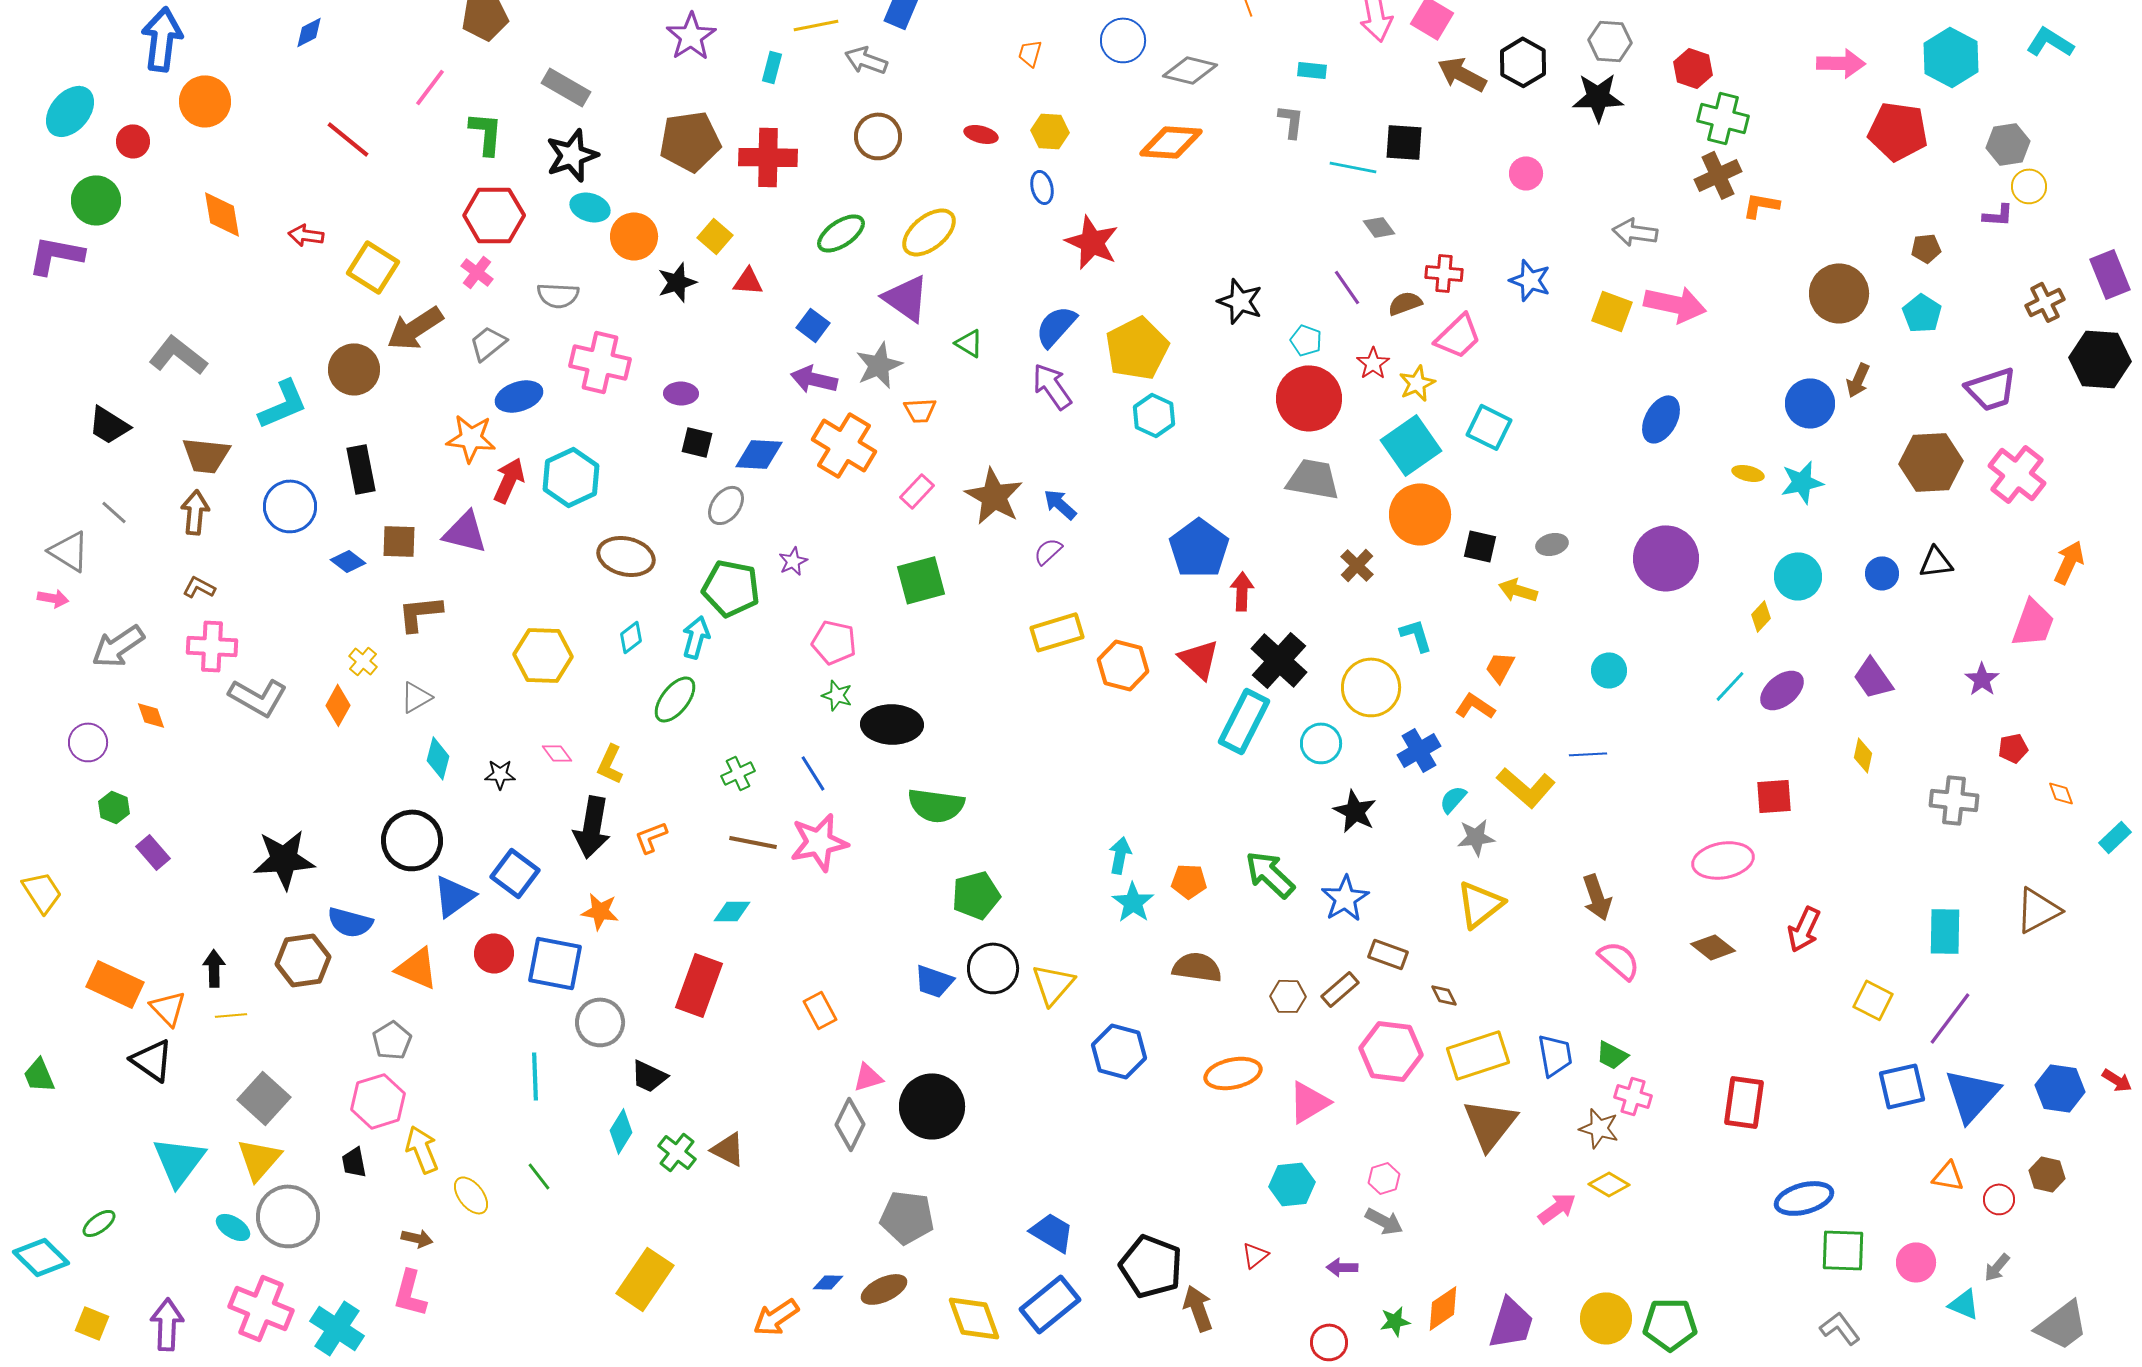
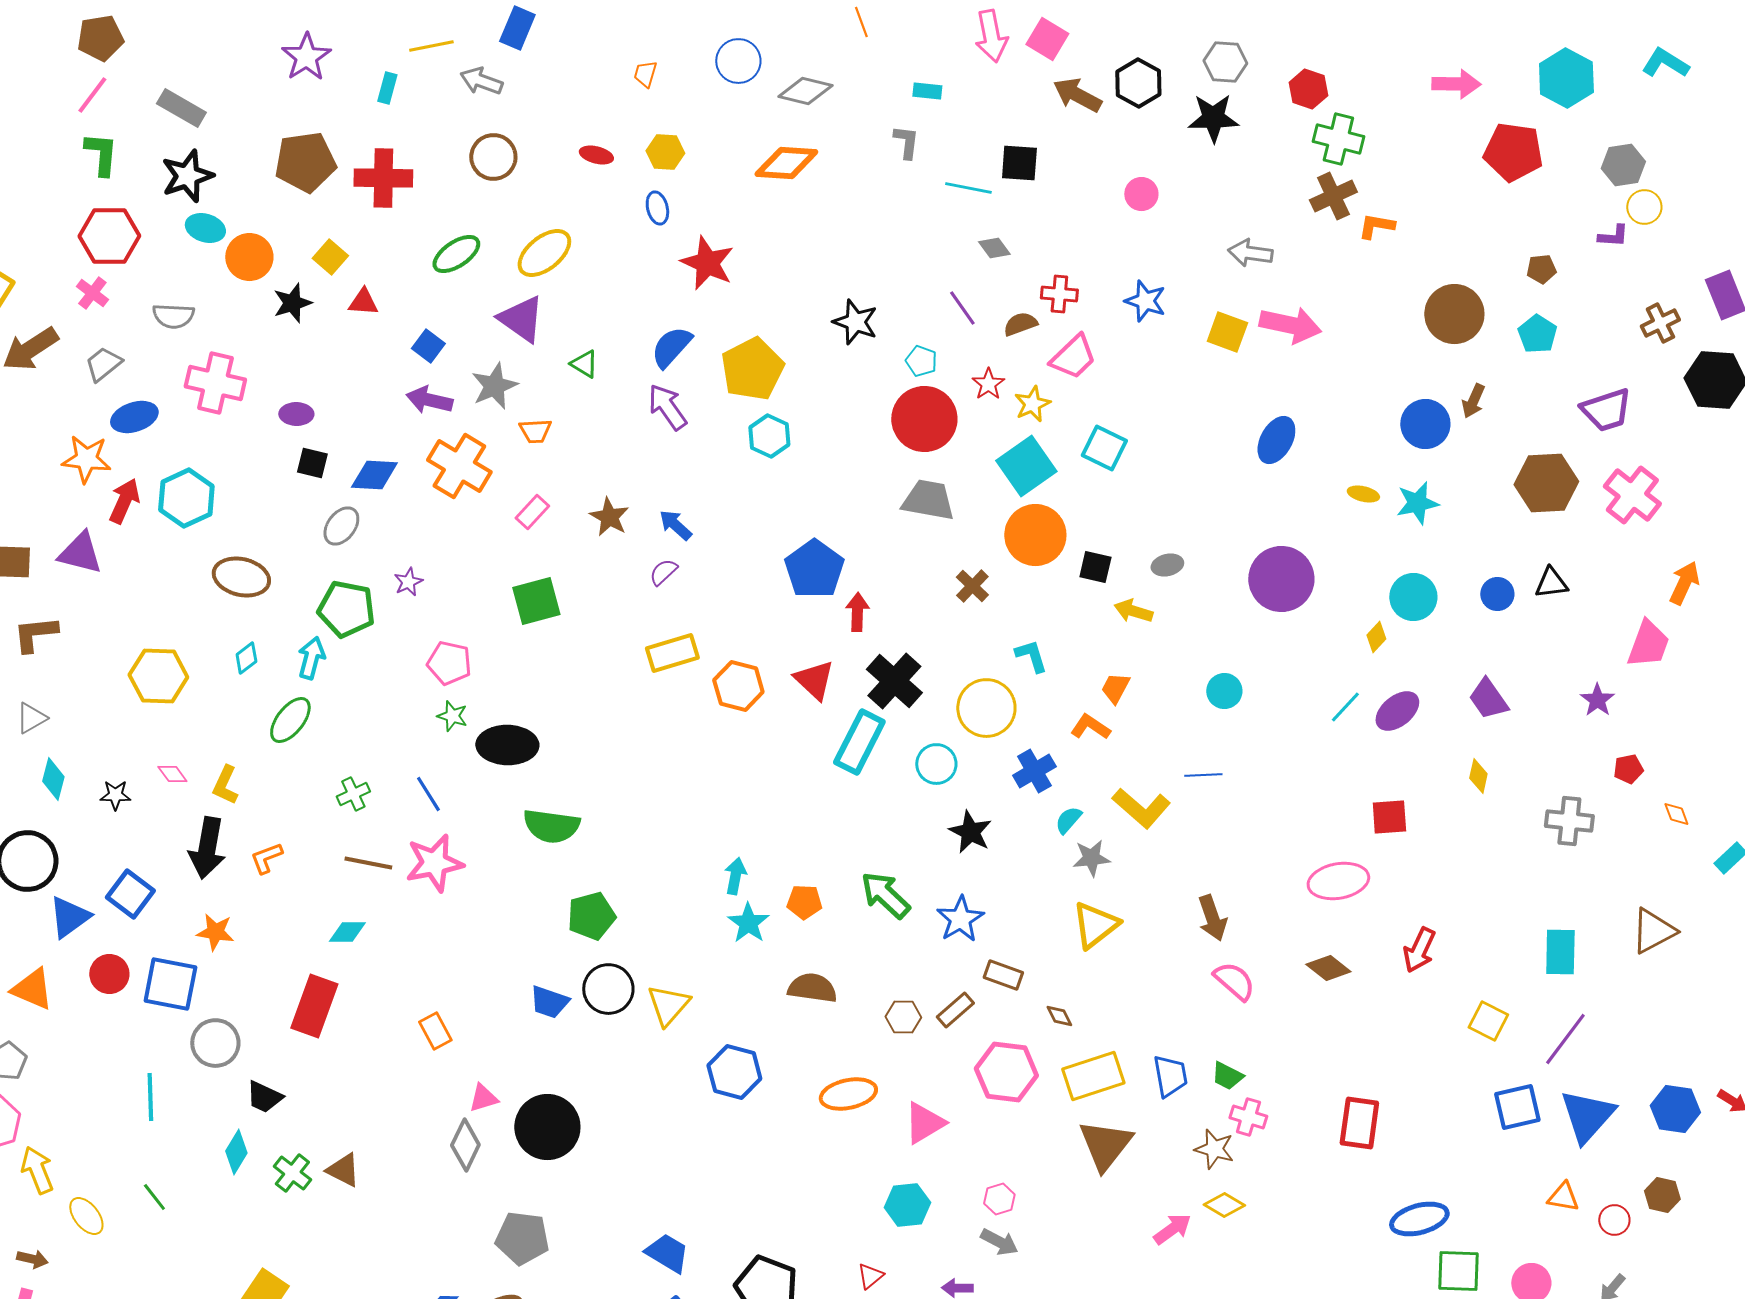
pink line: (430, 87) -> (92, 95), moved
brown star: (994, 496) -> (609, 517), size x0.7

